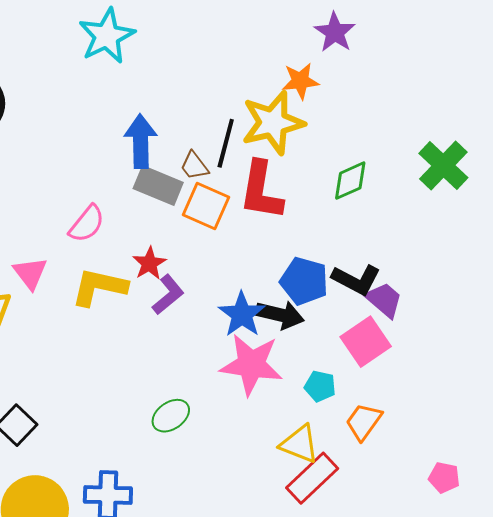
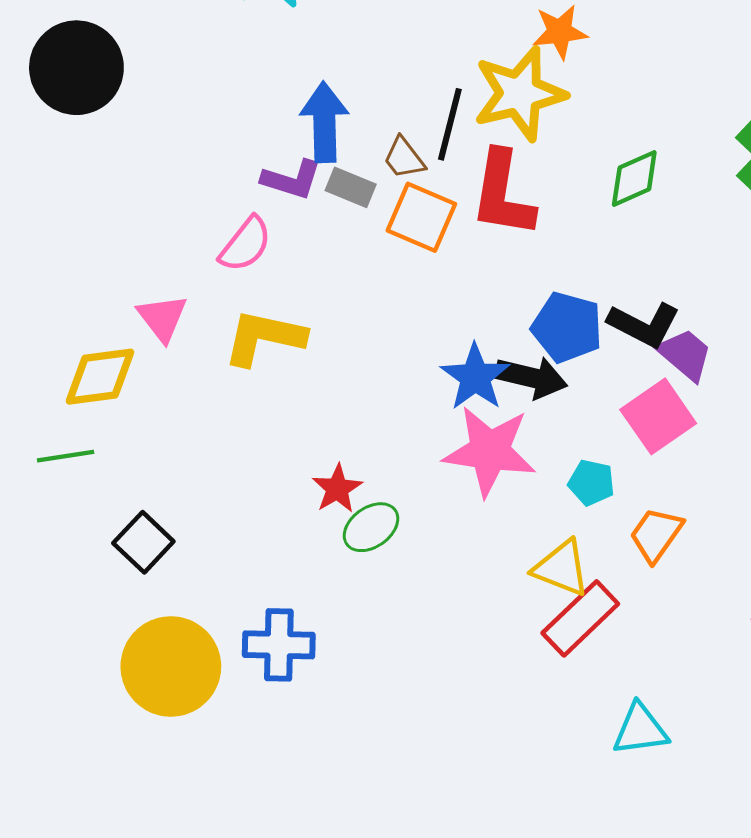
gray rectangle: (158, 186) -> (351, 187), size x0.7
red star: (149, 263) -> (337, 489), moved
purple L-shape: (168, 295) -> (292, 180), moved, turned 57

